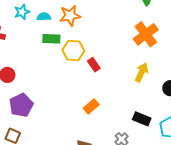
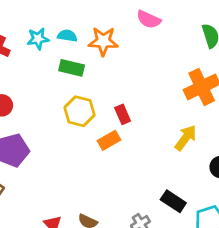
cyan star: (22, 12) -> (38, 39), moved
yellow hexagon: (73, 51) -> (80, 111), moved
orange rectangle: (91, 106) -> (109, 140), moved

